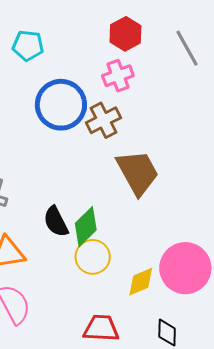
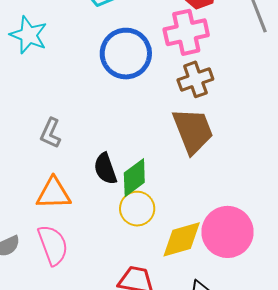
pink cross: (118, 76) -> (186, 32), size x1.4
brown cross: (103, 120) -> (195, 79), moved
yellow diamond: (141, 282) -> (182, 239), size x1.4

